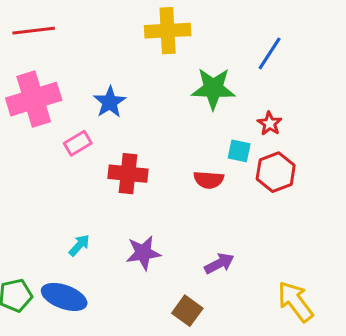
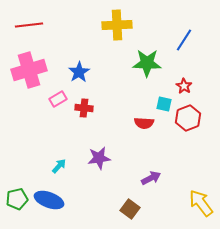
red cross: (128, 174) -> (84, 108), moved, size x0.7
purple star: (143, 253) -> (99, 158), moved

